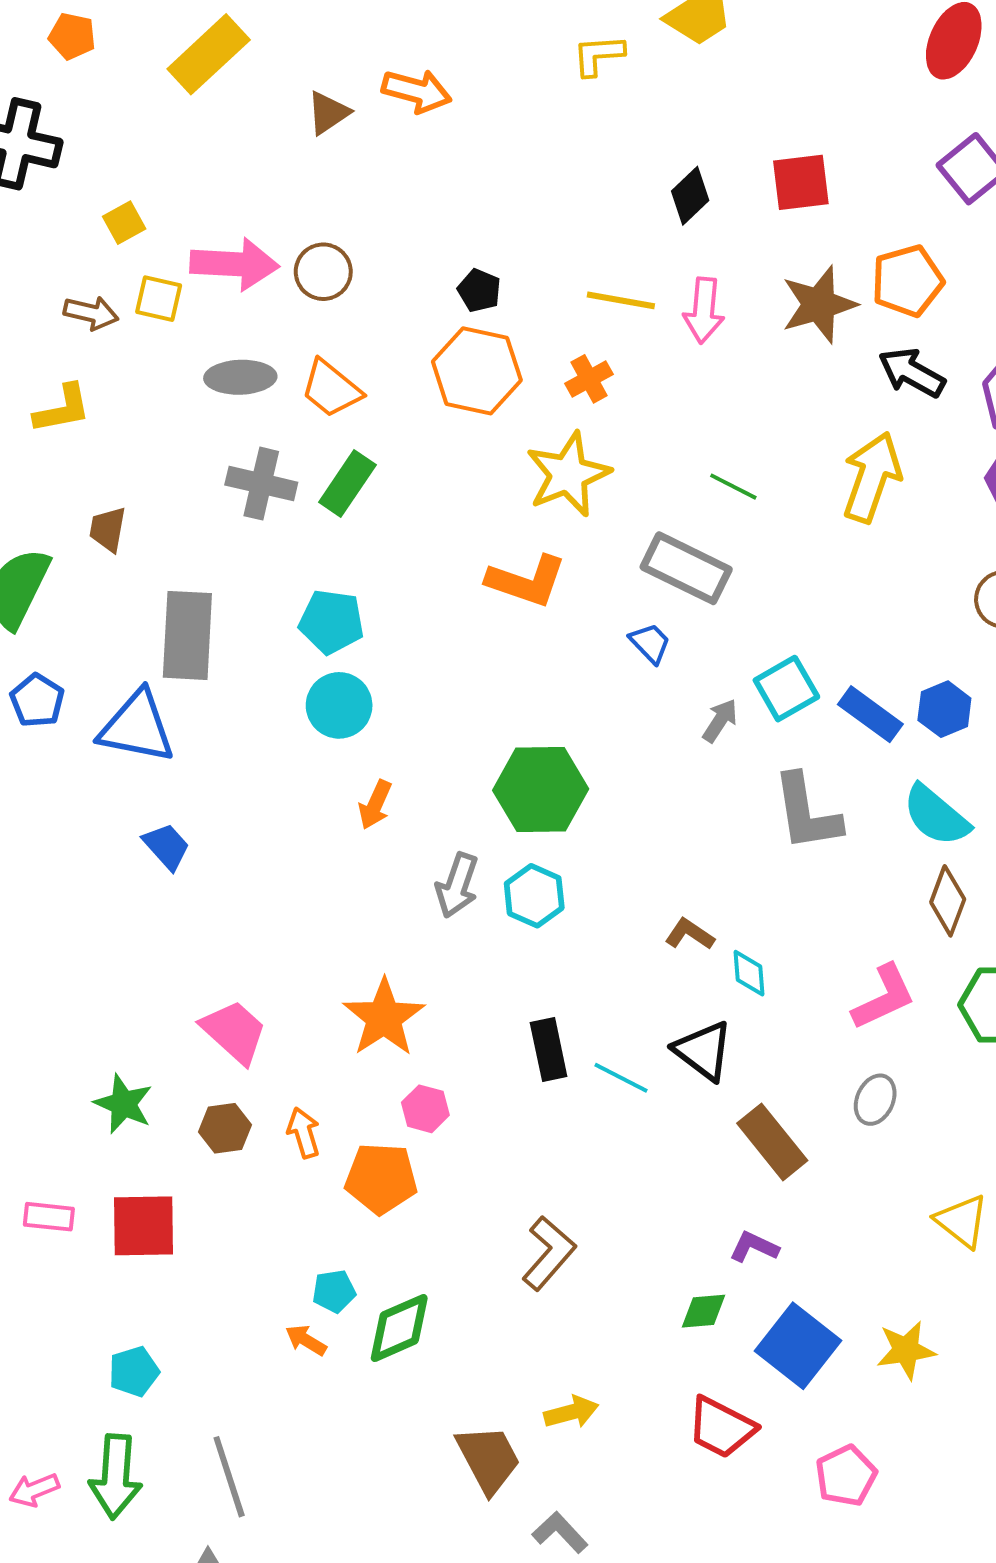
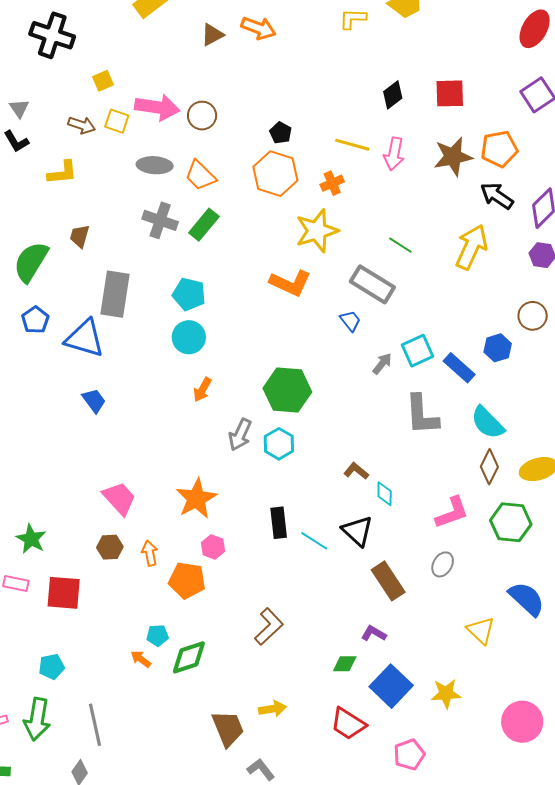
blue hexagon: (944, 709) -> (498, 348), moved
green star: (123, 1104) -> (31, 539), moved

